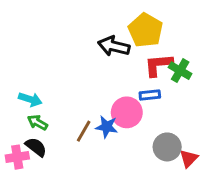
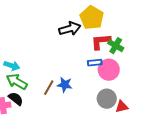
black arrow: (114, 46) -> (70, 29), turned 150
pink circle: (127, 112) -> (109, 70), moved
green arrow: (37, 122) -> (17, 82), size x1.5
red triangle: (189, 158) -> (122, 107), turned 32

